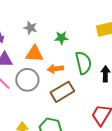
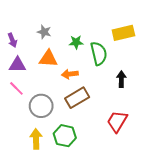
green semicircle: (83, 63) -> (99, 53), moved
gray circle: (27, 80) -> (41, 106), moved

